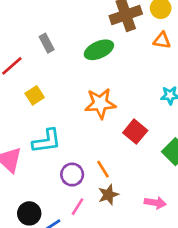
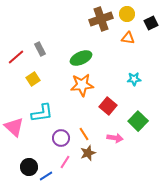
gray rectangle: (47, 43) -> (40, 49), moved
green ellipse: (99, 50) -> (81, 58), moved
pink arrow: (155, 203) -> (115, 138), moved

